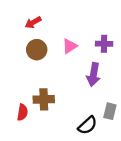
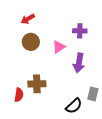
purple cross: (104, 44) -> (80, 31), moved
pink triangle: (70, 46) -> (59, 47), moved

